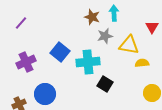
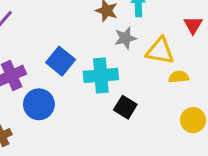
blue circle: (45, 94) -> (39, 104), moved

